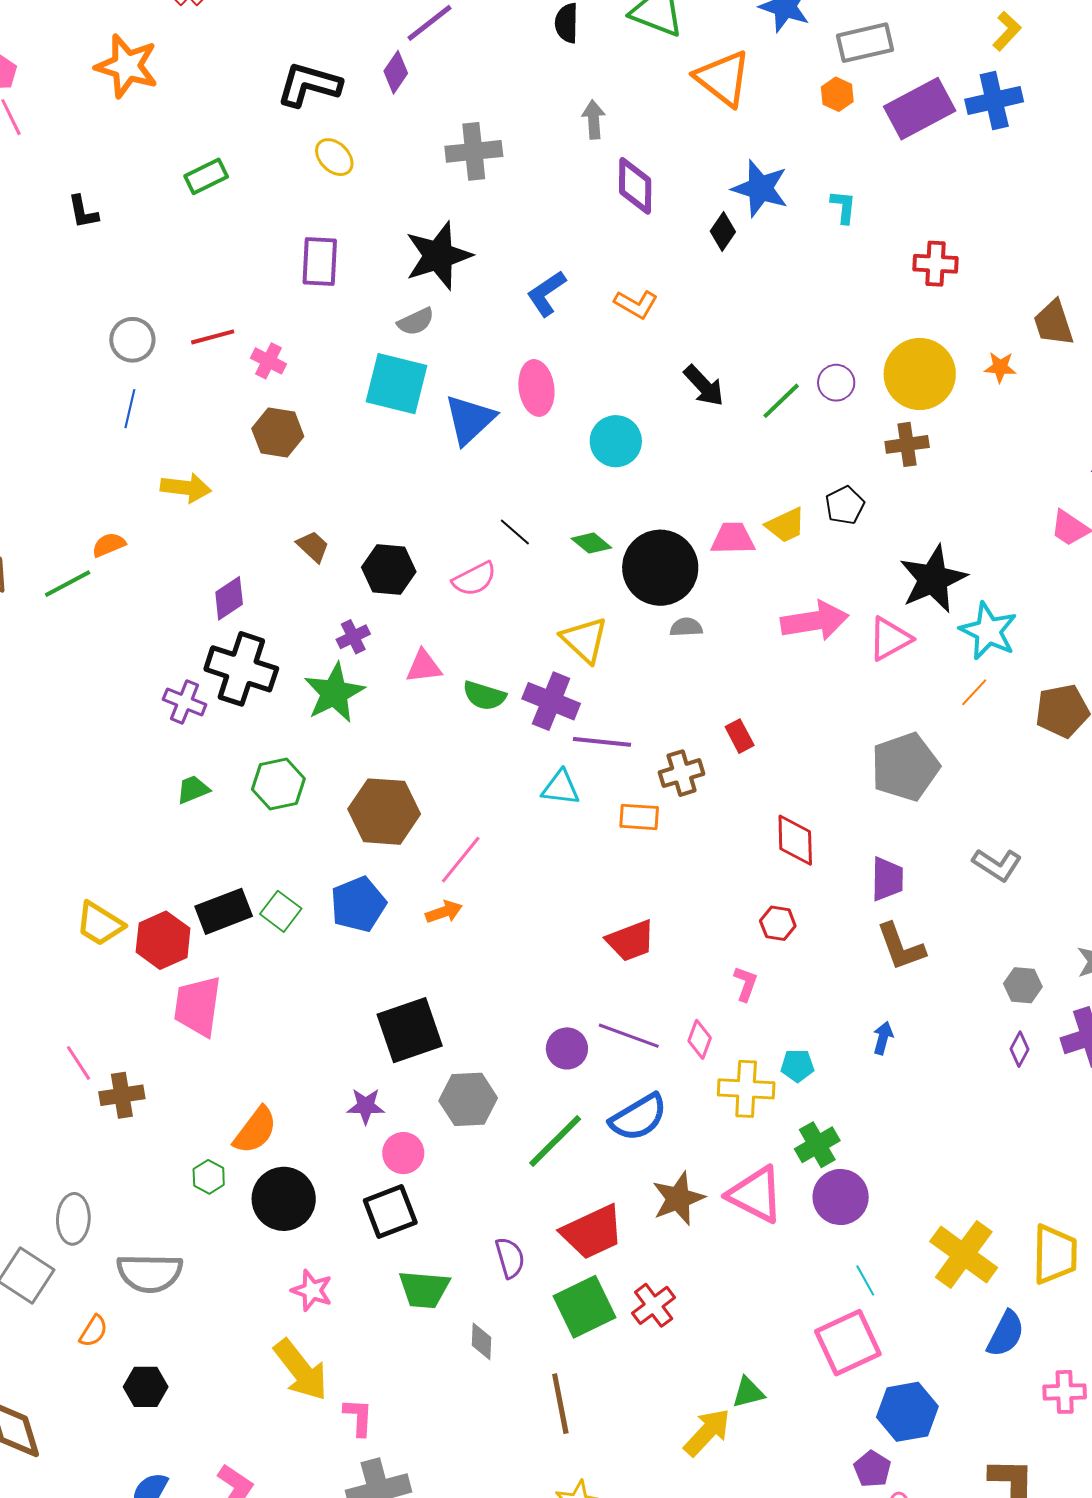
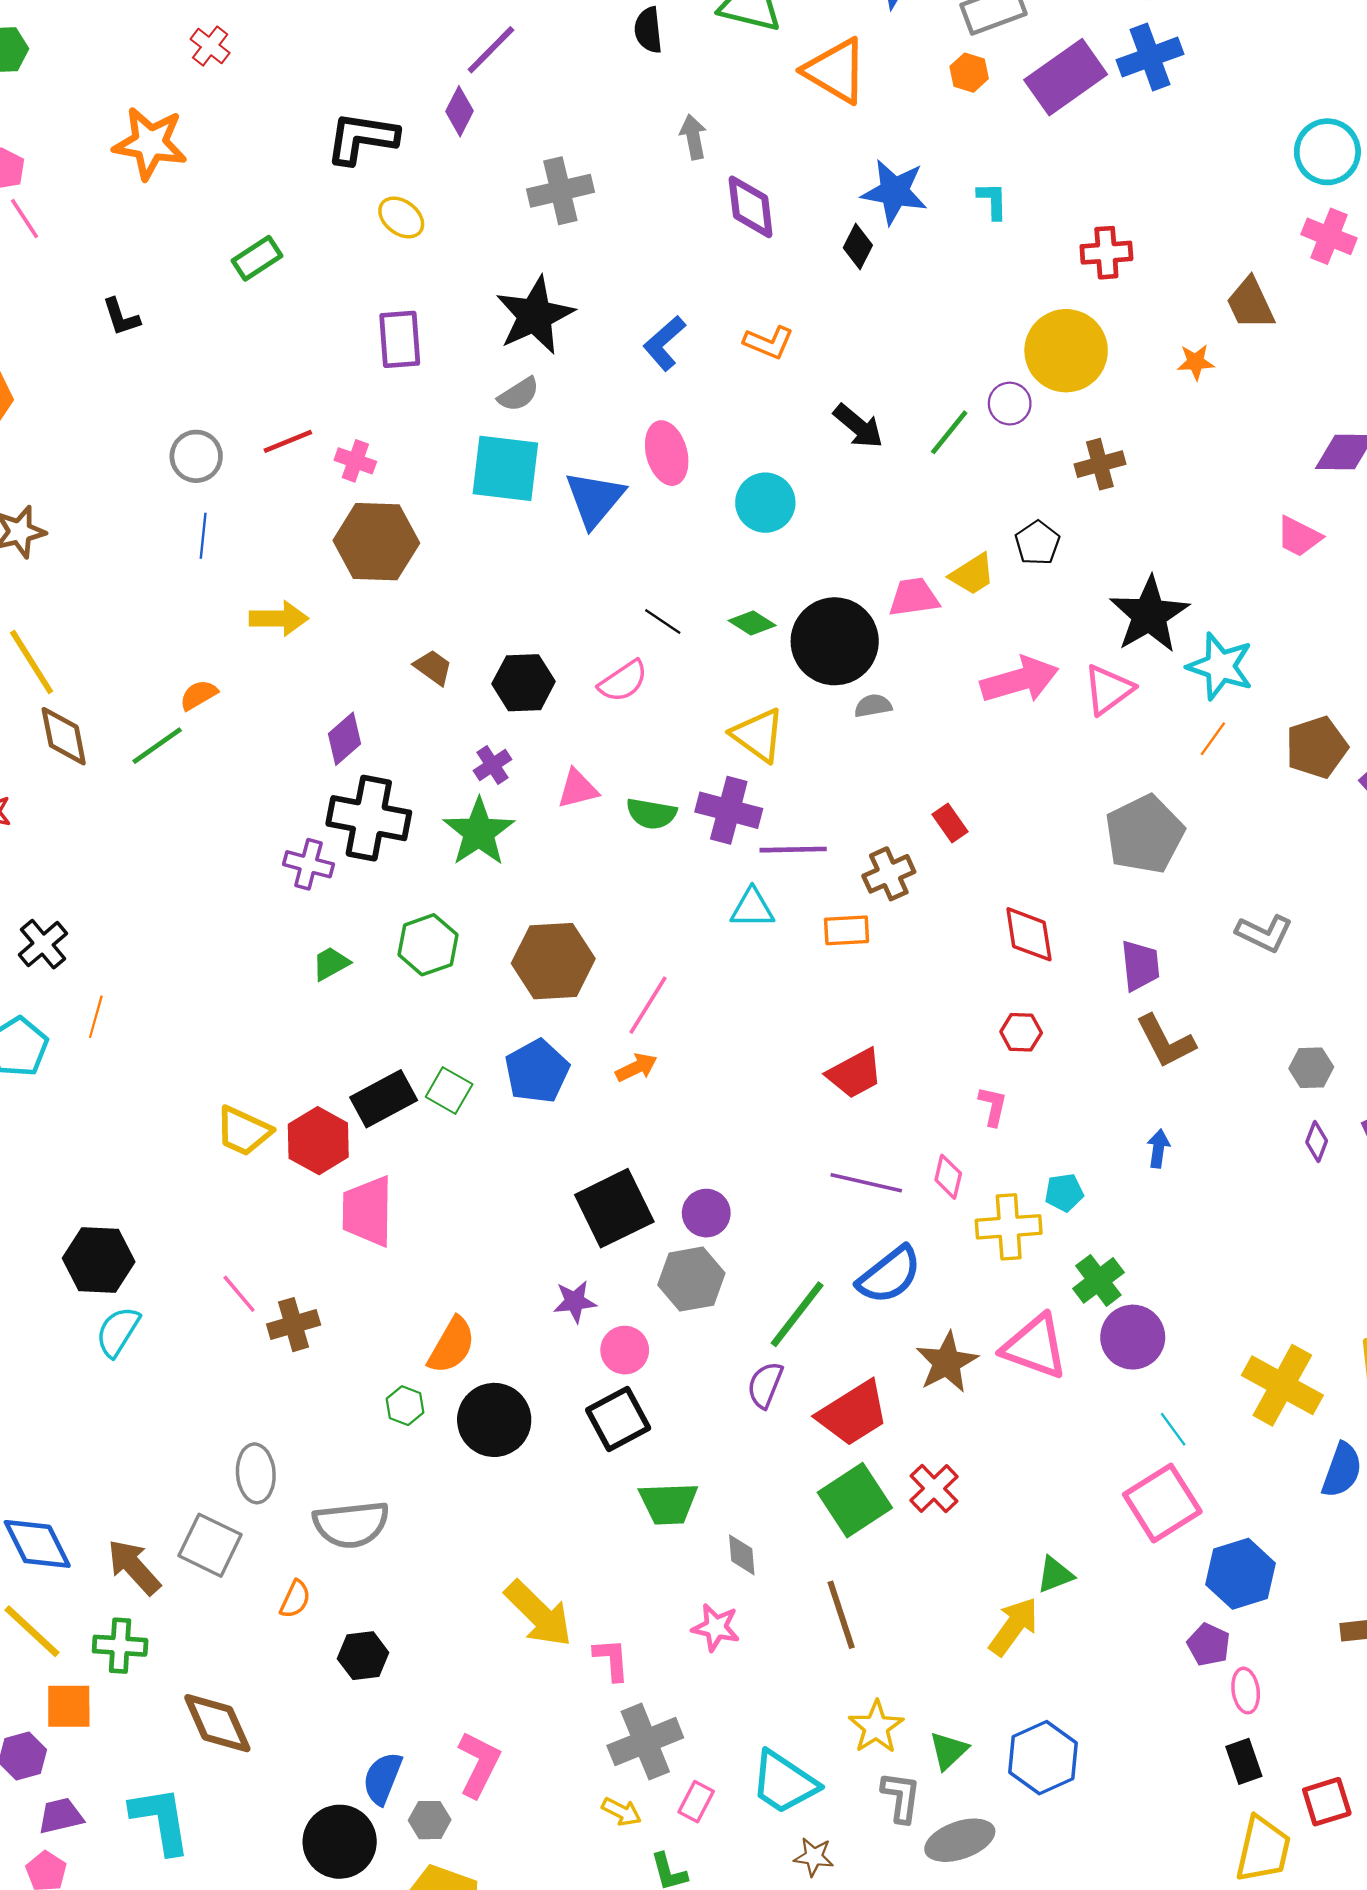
yellow circle: (920, 374) -> (1066, 351), moved
brown hexagon: (278, 432) -> (376, 542), size x1.4
purple circle: (567, 1048) -> (706, 1213), moved
purple semicircle: (510, 1258) -> (765, 1385), moved, turned -135
pink star: (312, 1290) -> (716, 1627), moved

